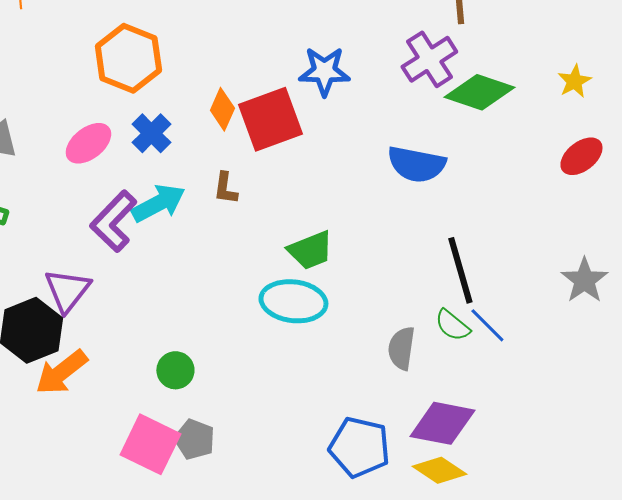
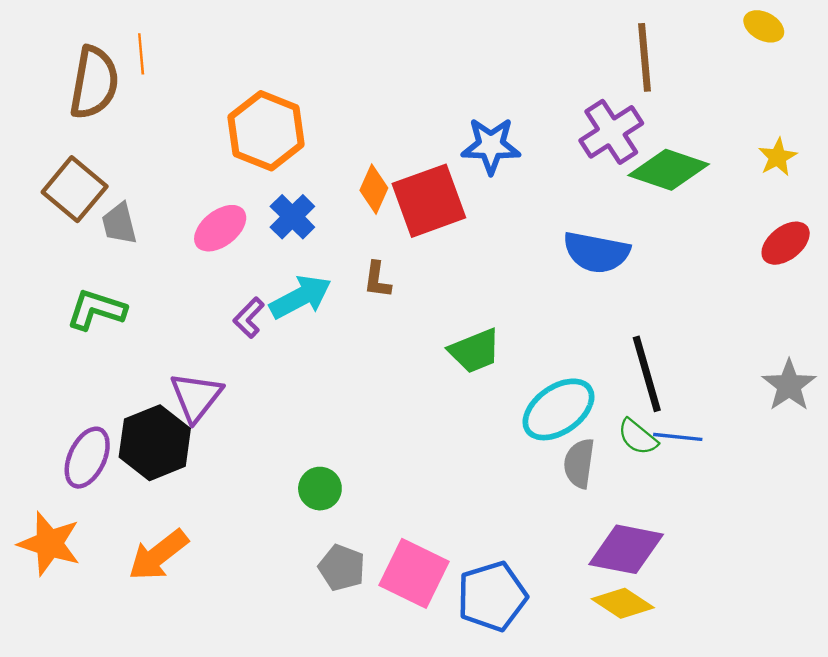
purple L-shape: (113, 221) -> (249, 318), size x0.6
cyan ellipse: (293, 301) -> (558, 409), moved, turned -42
blue line: (487, 325) -> (678, 437), turned -39
orange arrow: (61, 372) -> (158, 555), moved
pink square: (150, 444) -> (414, 573), moved
blue pentagon: (359, 447) -> (492, 596), moved, turned -30

